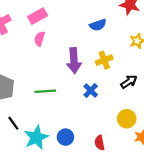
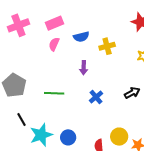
blue semicircle: (98, 25) -> (81, 37), moved
yellow cross: (104, 60) -> (107, 46), moved
purple arrow: (74, 61) -> (84, 68), size x0.6
yellow circle: (127, 119) -> (119, 137), moved

